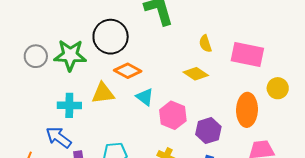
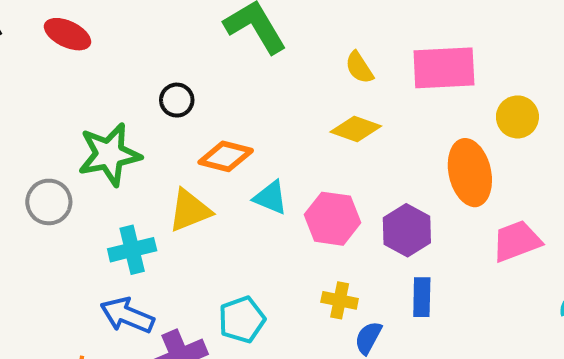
black circle: (111, 37) -> (177, 100), size x0.5
gray circle: (36, 56) -> (49, 202), moved

